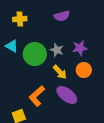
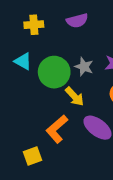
purple semicircle: (62, 16) -> (77, 21), moved
yellow arrow: (60, 72) -> (74, 96), moved

